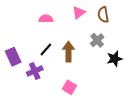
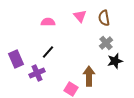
pink triangle: (79, 13) -> (80, 16), turned -32
gray cross: (97, 40) -> (106, 43), moved
brown arrow: (68, 52) -> (89, 76), moved

